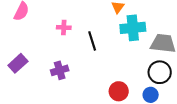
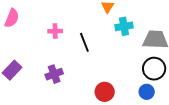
cyan cross: (133, 28) -> (124, 26), size x0.7
red circle: (119, 91) -> (105, 92), moved

